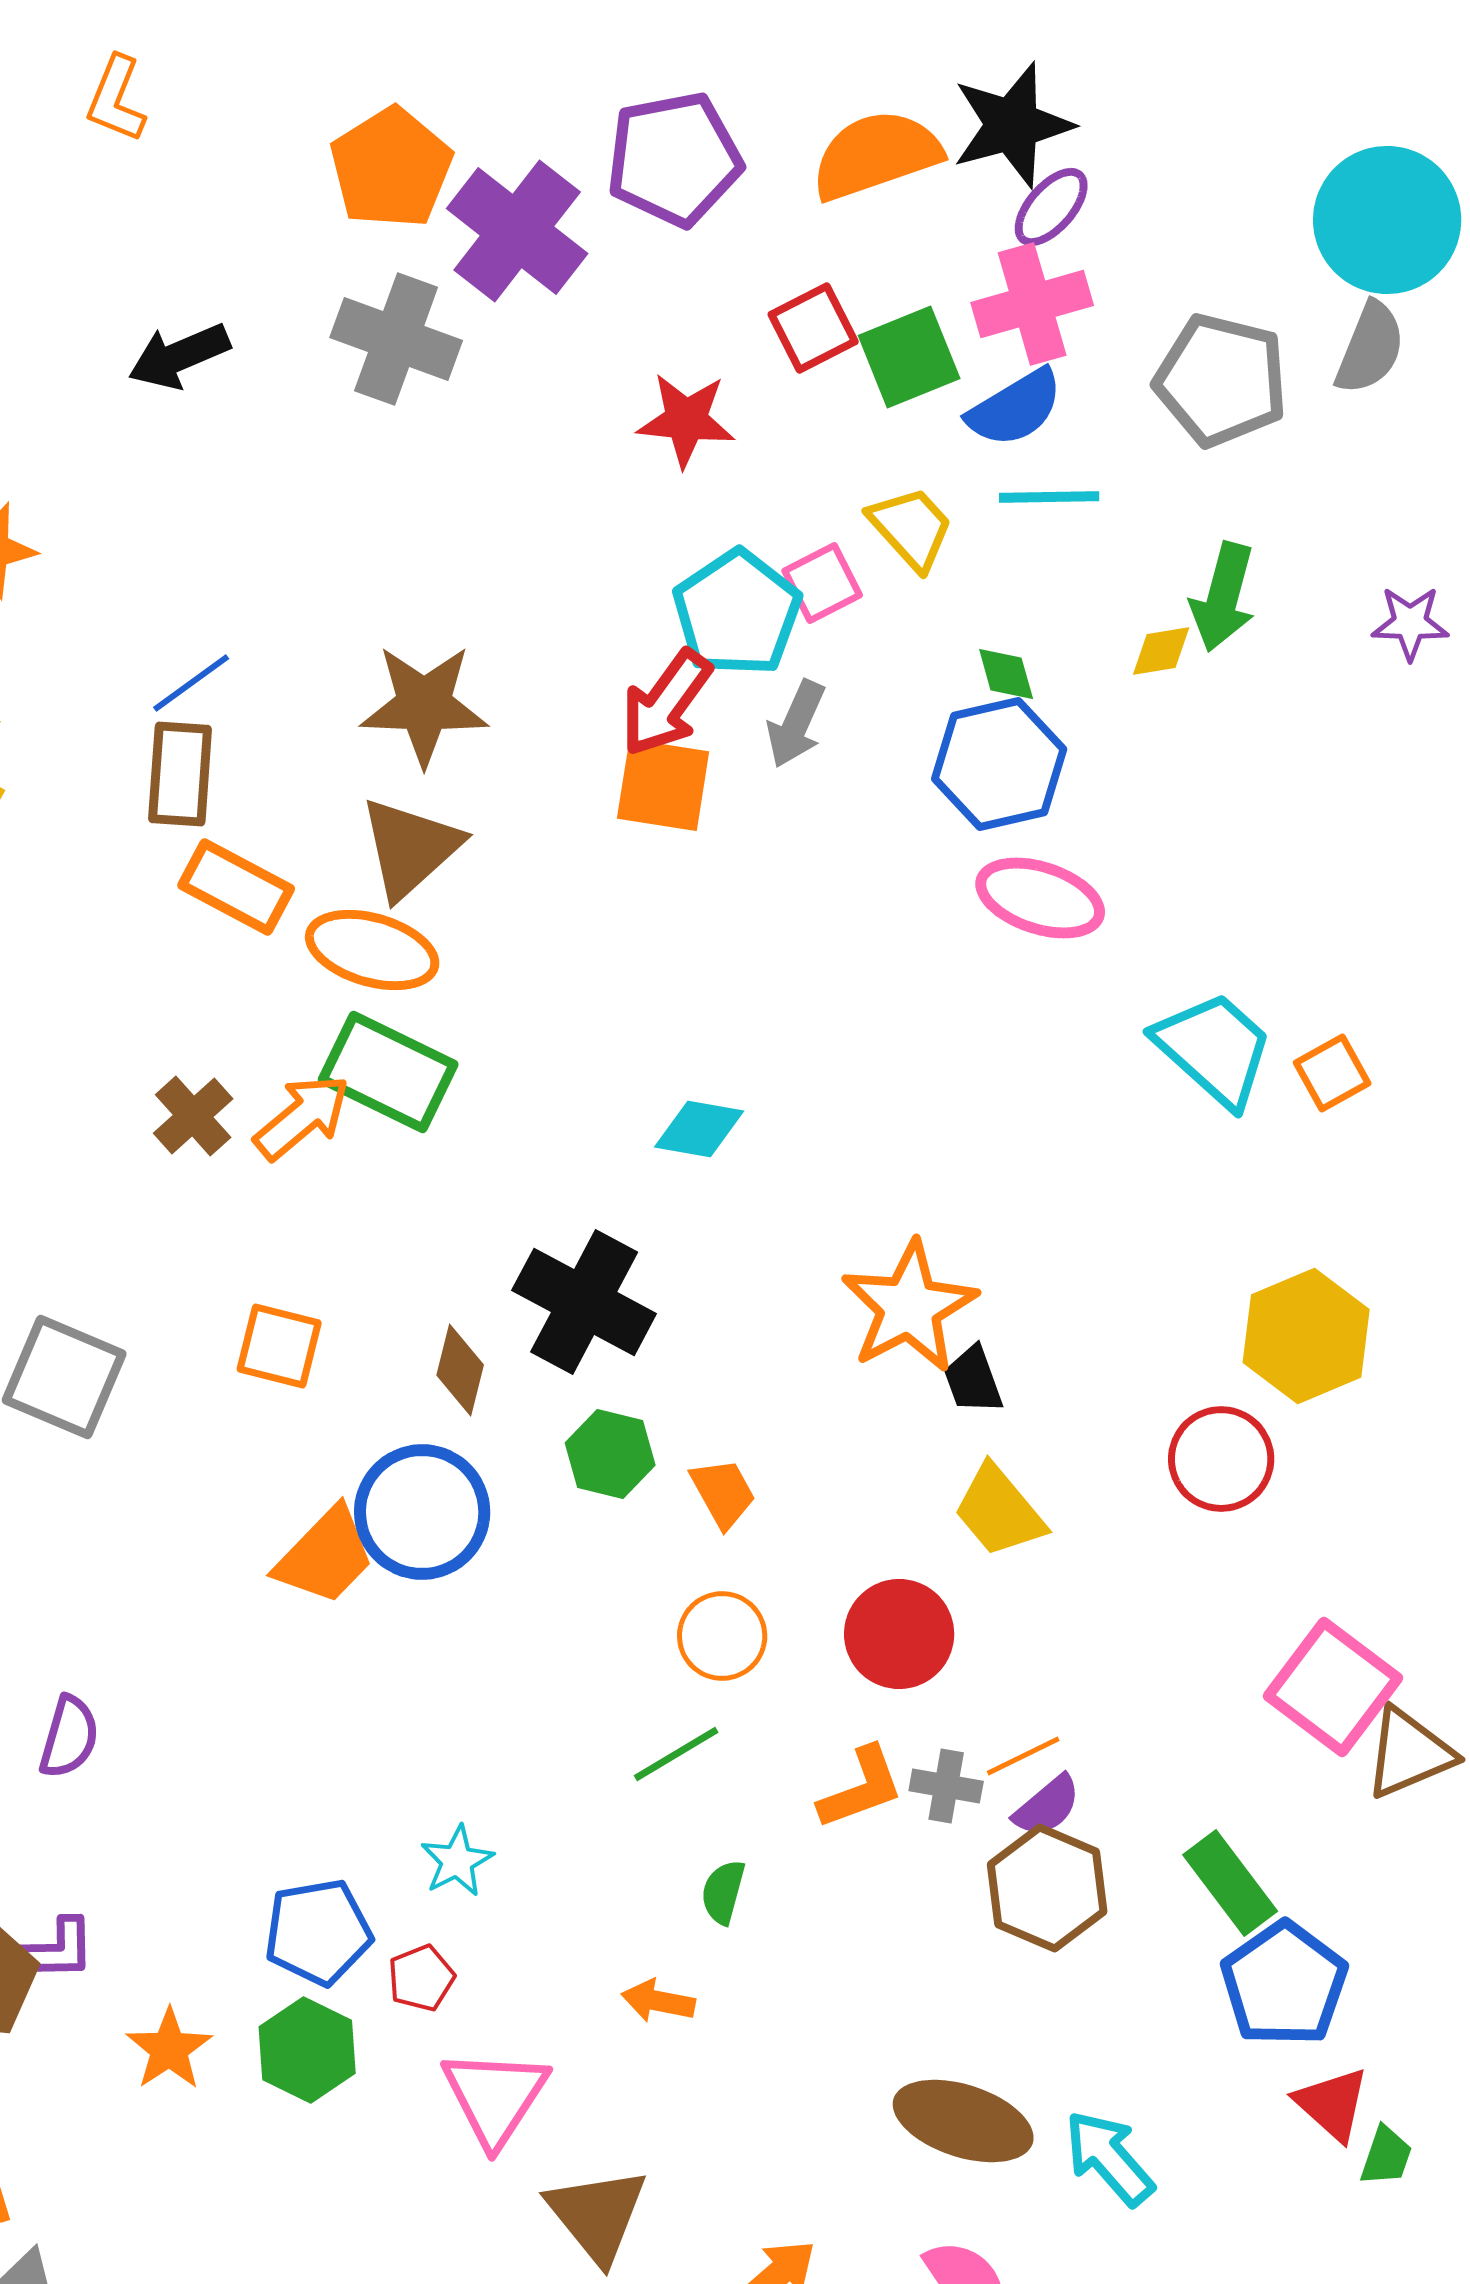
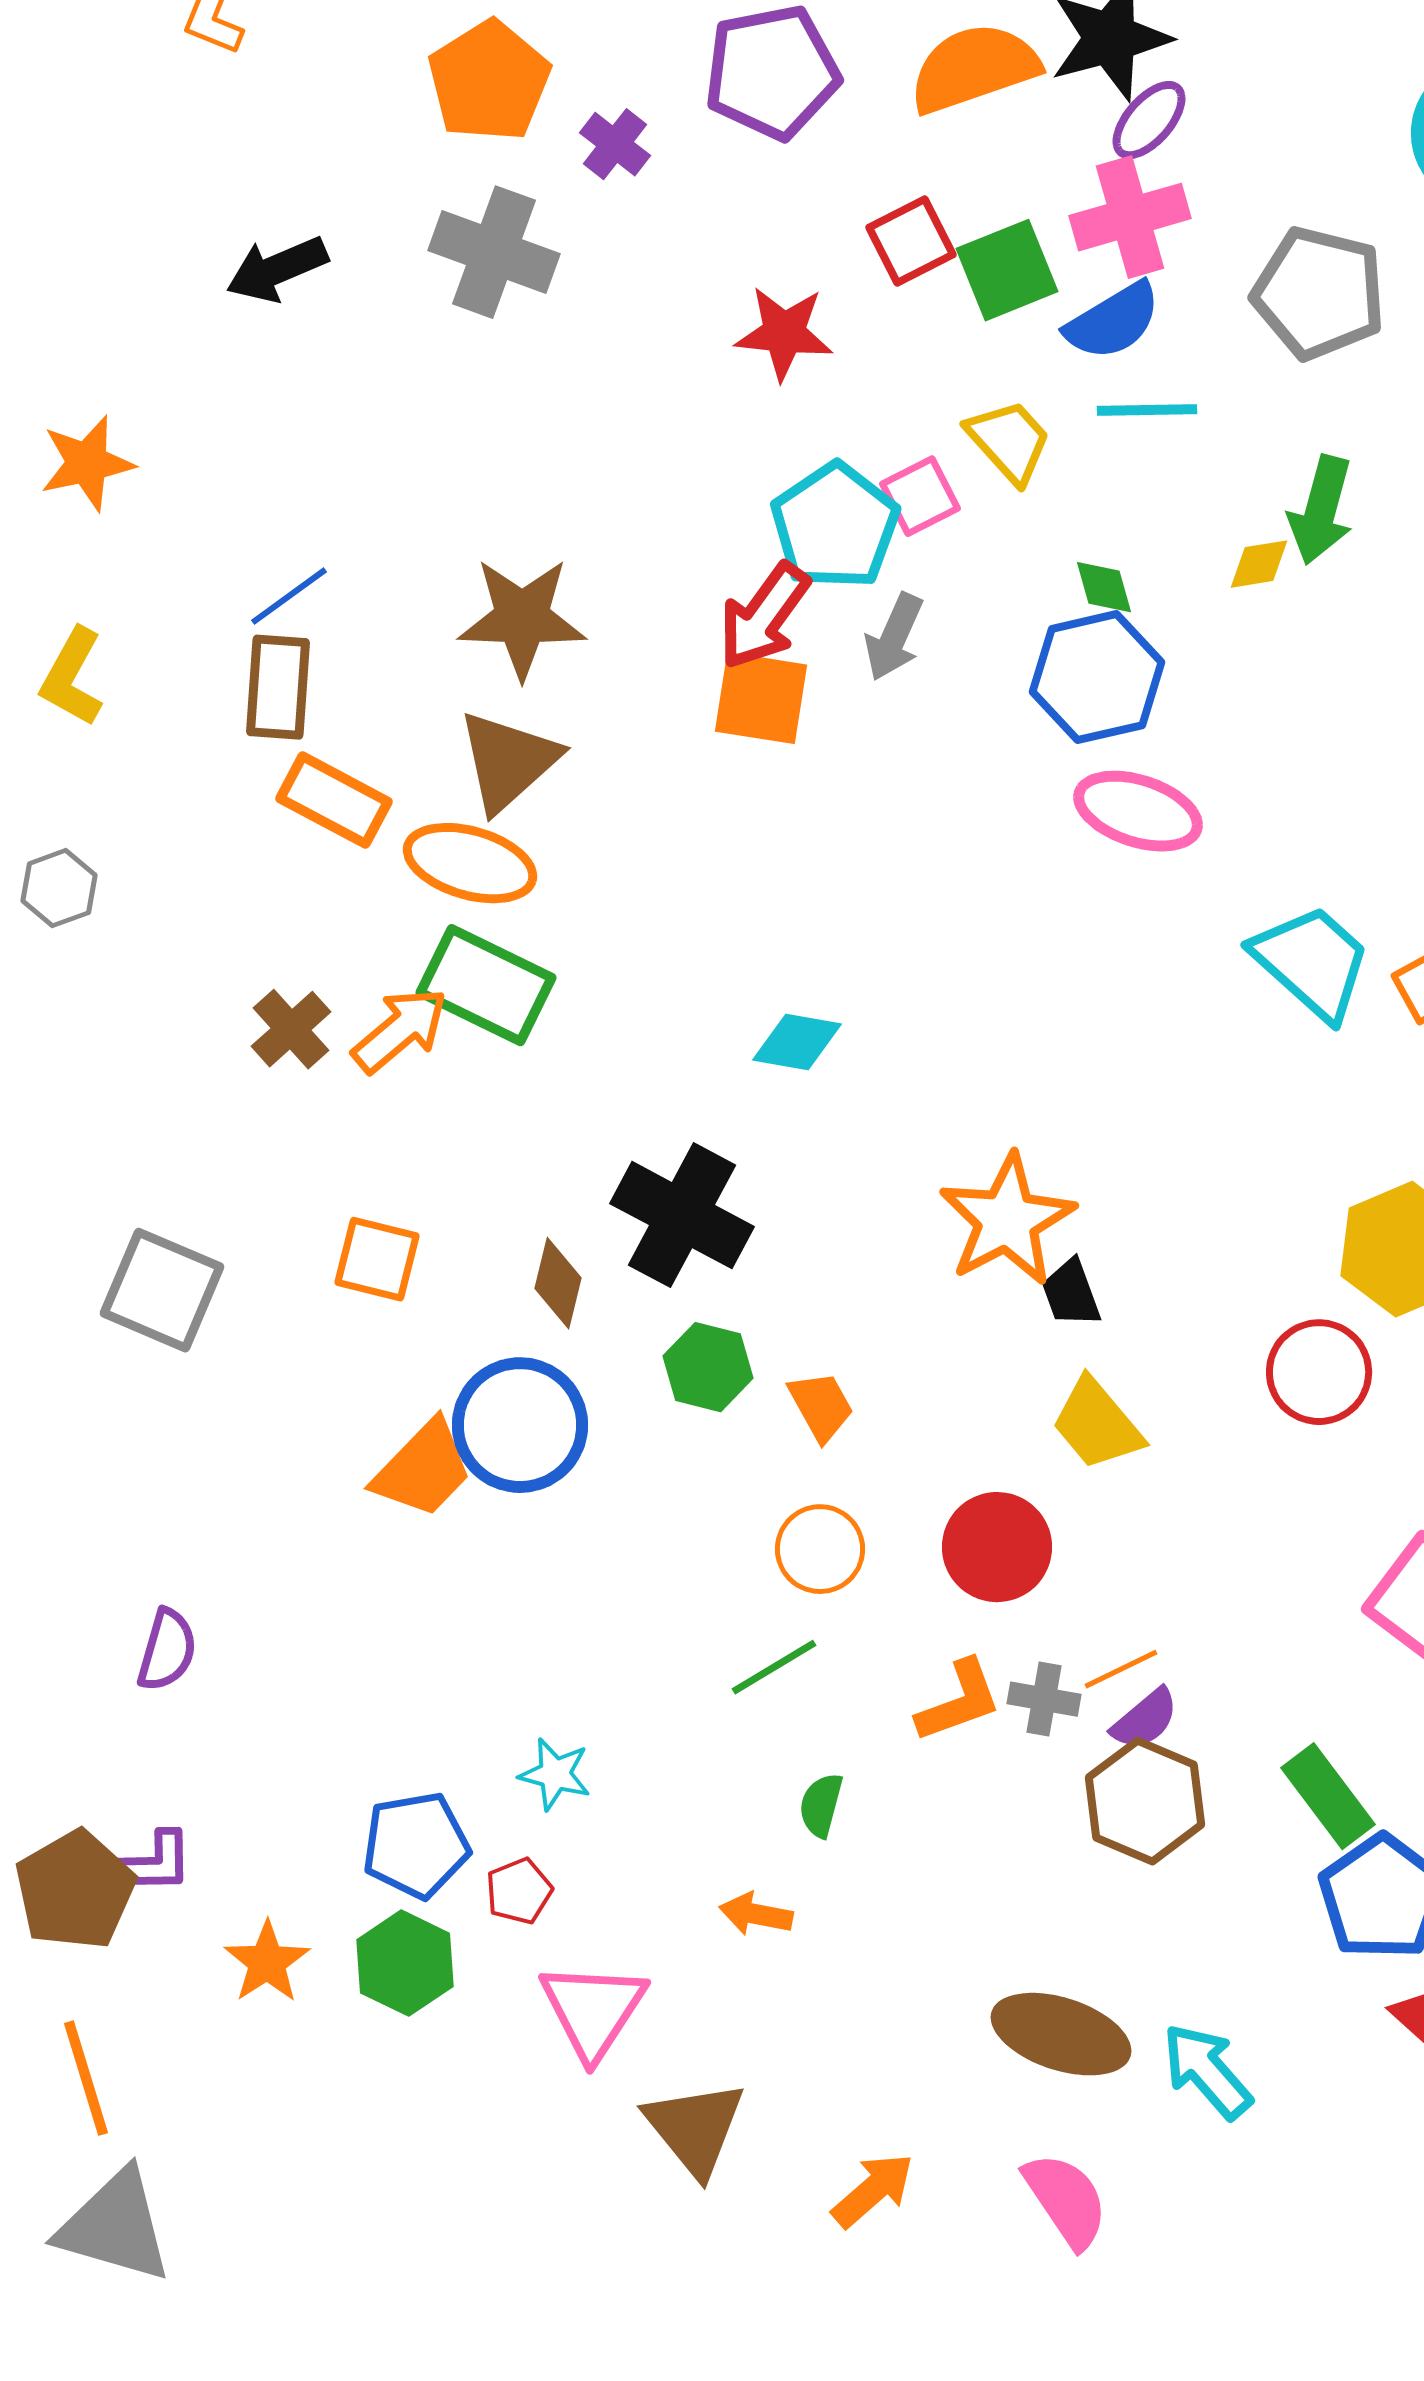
purple cross: (517, 231) -> (615, 144), size x0.5
cyan star: (457, 1861) -> (555, 1774), turned -30

